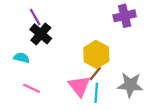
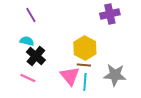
black cross: (41, 34) -> (36, 56), moved
cyan semicircle: (22, 58) -> (27, 41), moved
brown line: (95, 74) -> (84, 65), turned 56

